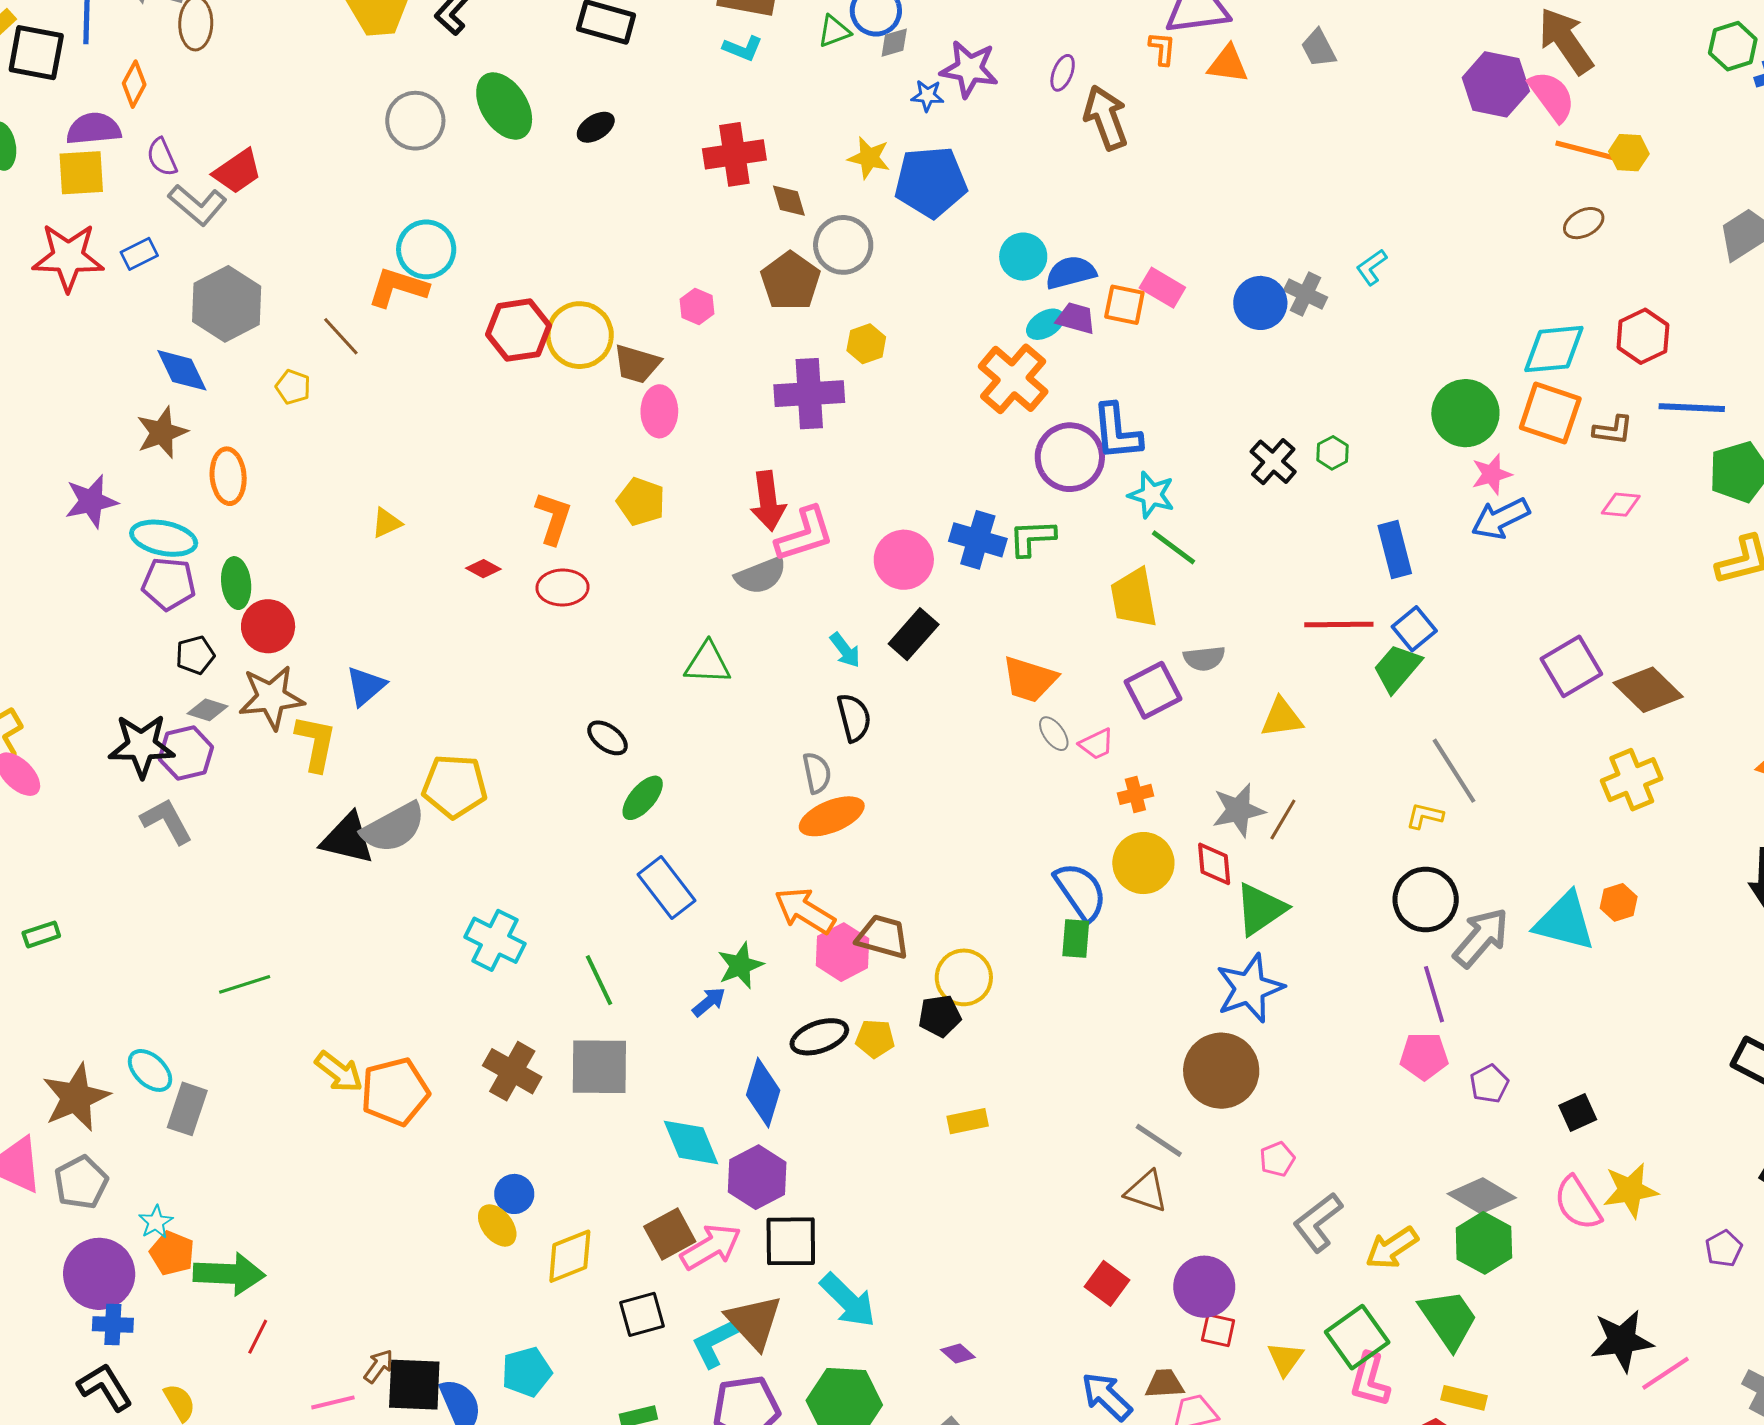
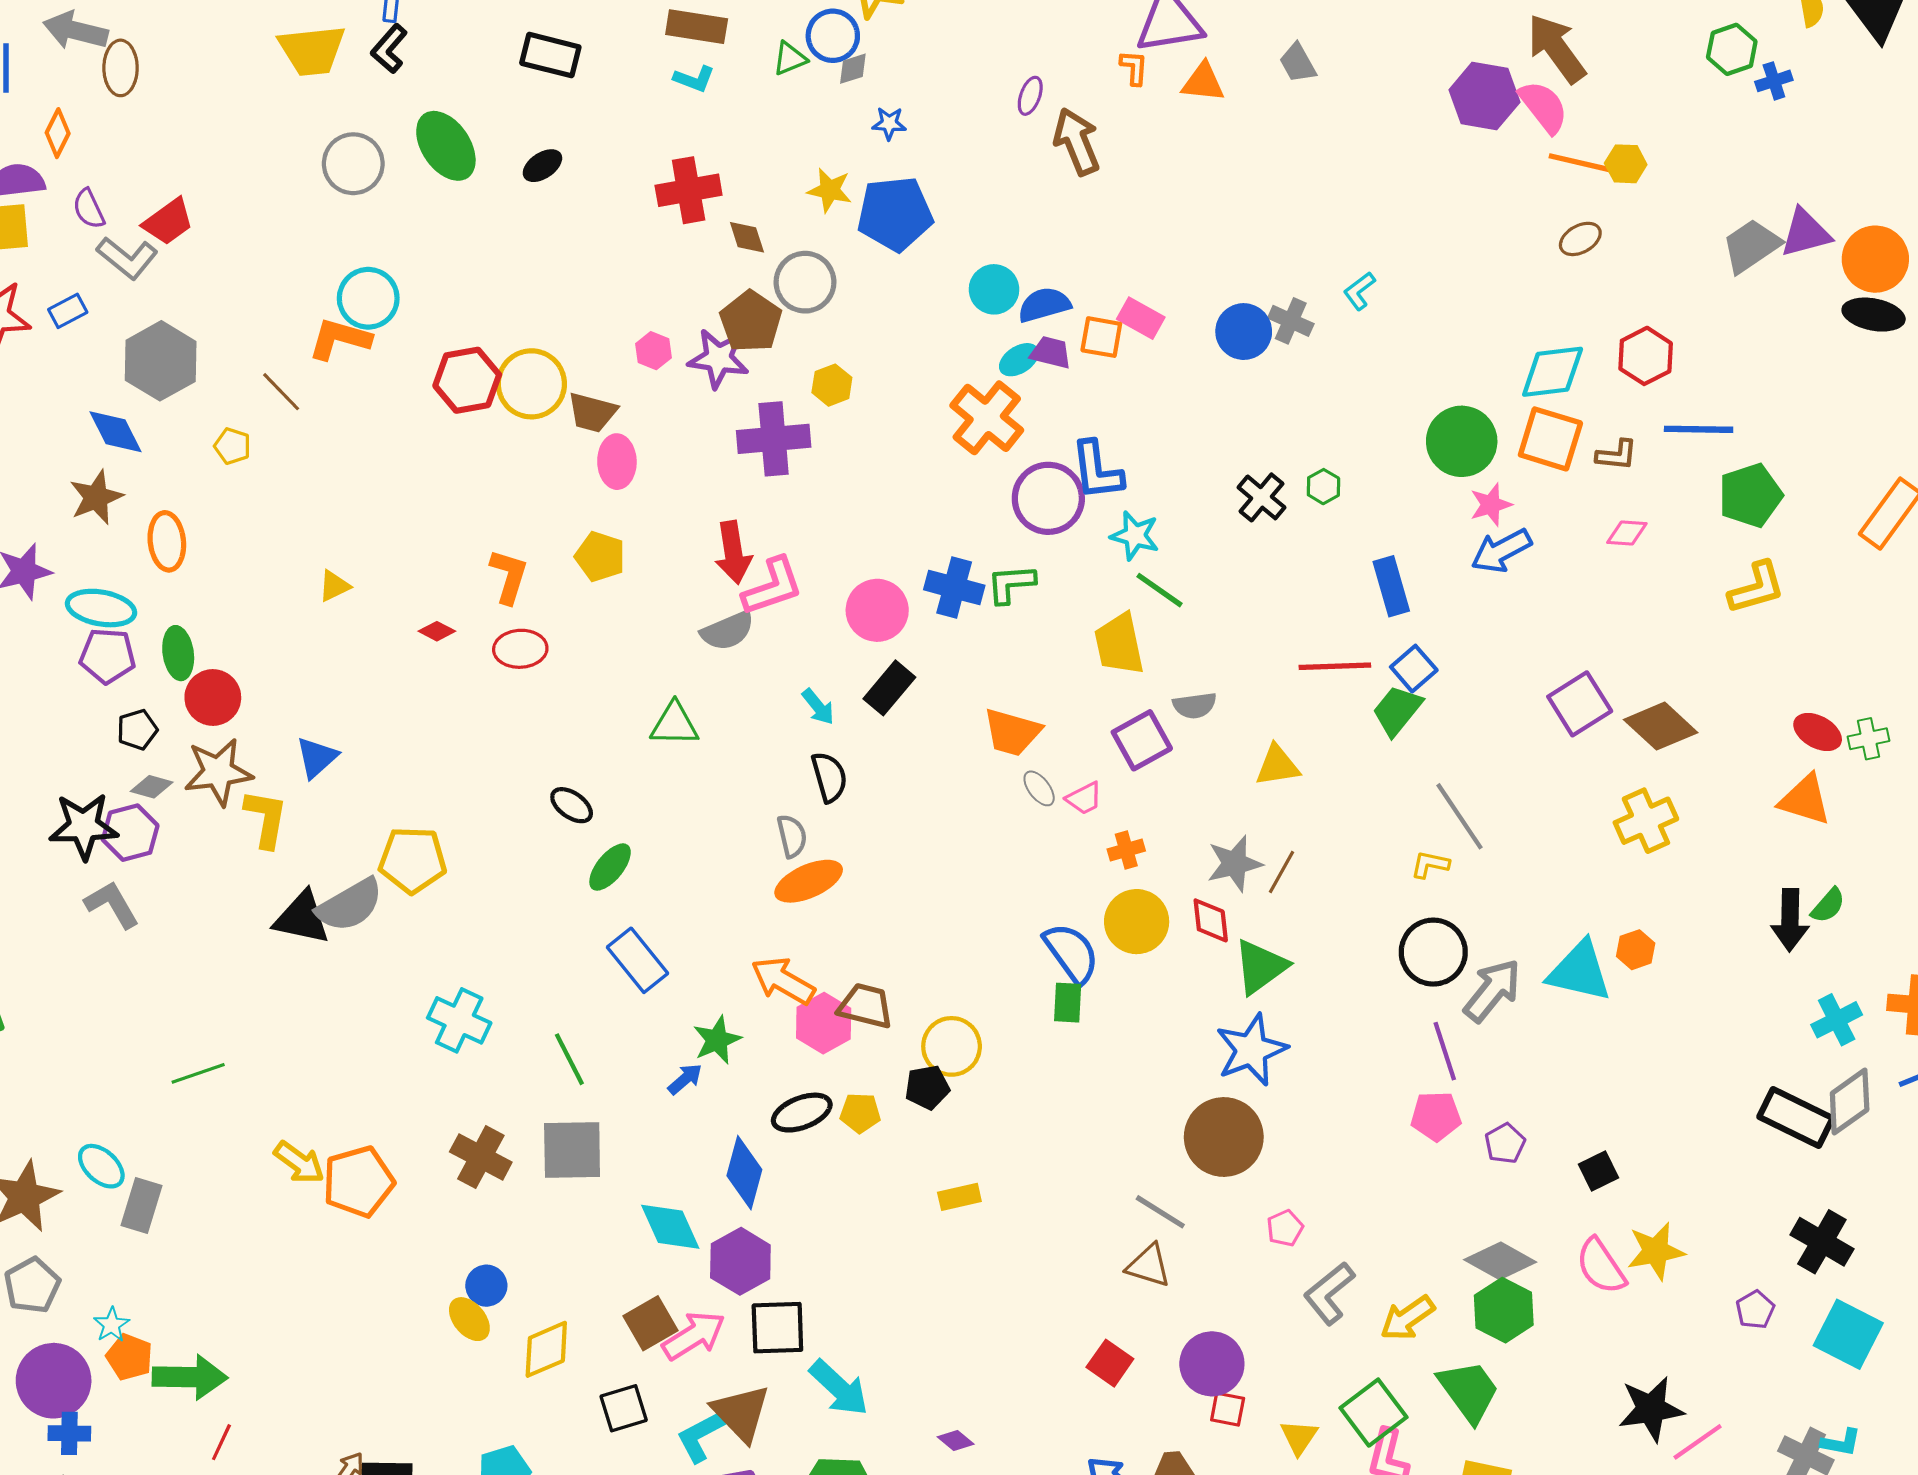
purple star: (969, 69) -> (718, 358), moved

